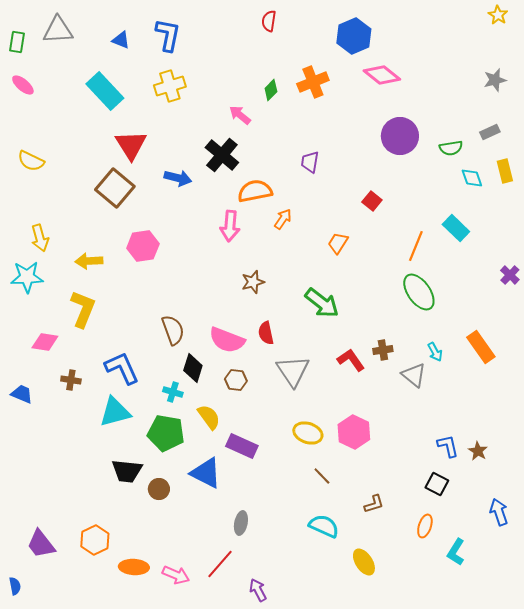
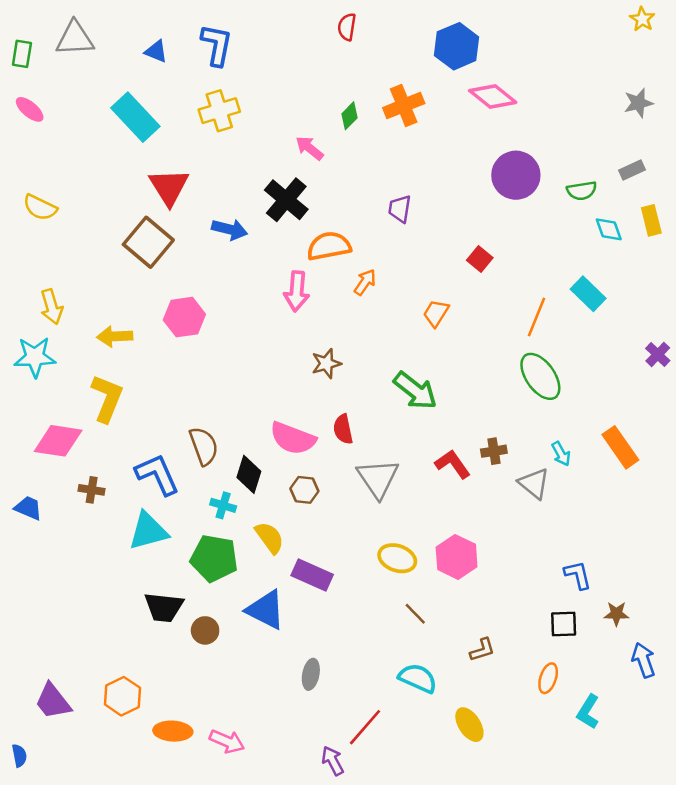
brown semicircle: (173, 330) -> (204, 446), moved
pink diamond: (45, 342) -> (58, 441), size x1.4
brown star: (478, 451) -> (616, 614), moved, turned -30
black square: (437, 484) -> (564, 624), turned -30
red line: (220, 564) -> (365, 727), moved

